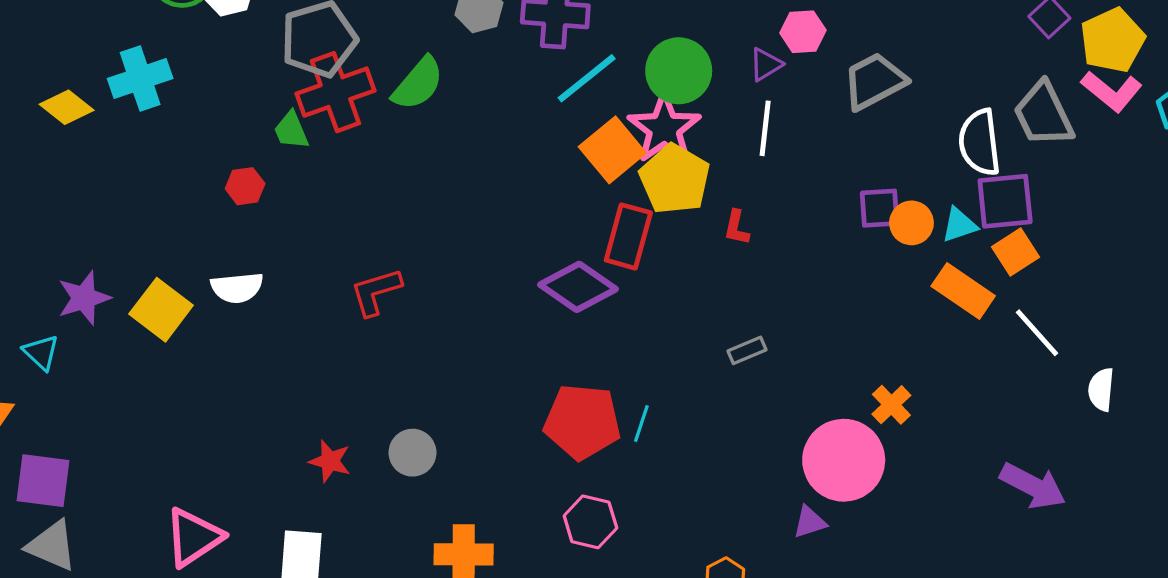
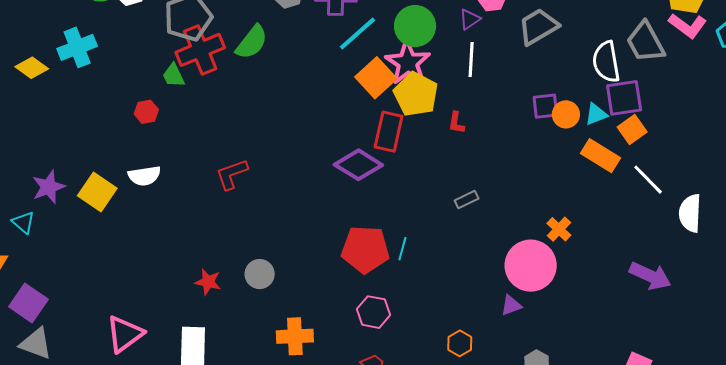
white semicircle: (1101, 389) -> (690, 213), size x1.4
purple square: (43, 481) -> (28, 303), turned 30

